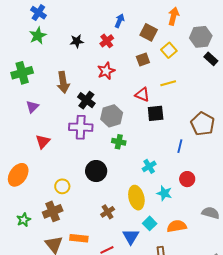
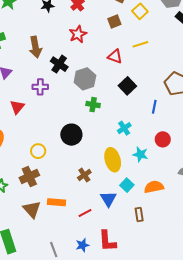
black square: (156, 113) -> (127, 86), moved, turned -36
purple cross: (81, 127) -> (40, 87), moved, size x0.7

